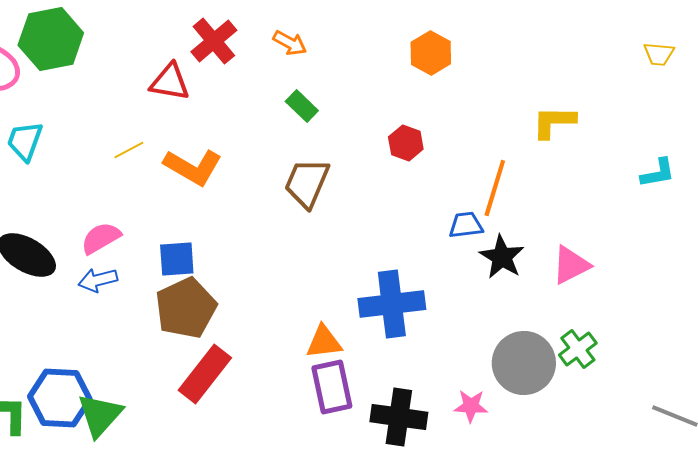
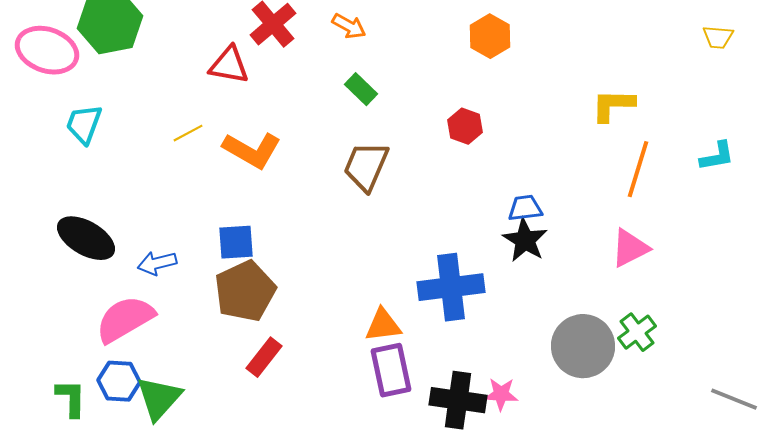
orange line: (495, 188) -> (638, 169), moved
pink semicircle: (101, 238) -> (125, 319), moved, size x1.5
black star: (502, 257) -> (525, 240), moved
red rectangle: (205, 374) -> (264, 357), size x0.7
blue hexagon: (60, 398) -> (119, 381), size x0.7
pink star: (471, 406) -> (501, 394), moved

